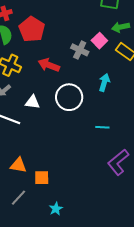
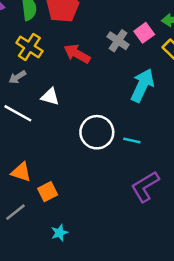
cyan arrow: (104, 82) -> (142, 85), size x1.5
white circle: (69, 97) -> (97, 132), moved
orange square: (42, 178) -> (48, 192), turned -35

